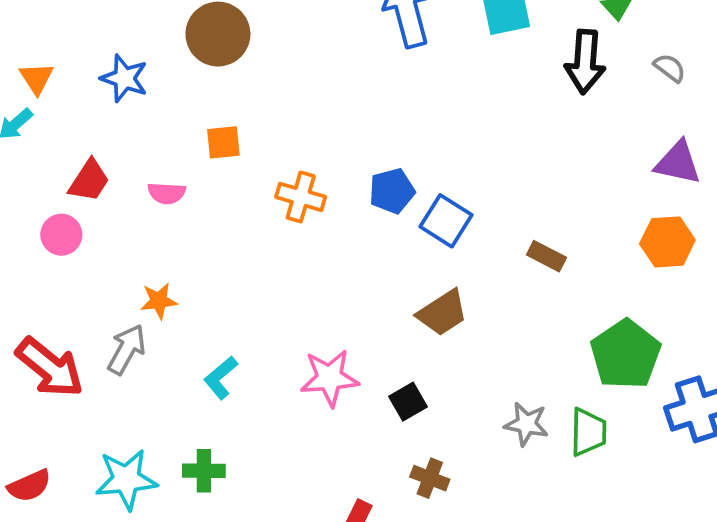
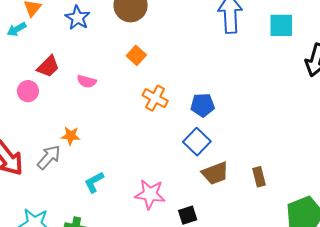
orange square: (223, 142) -> (136, 55), moved, turned 36
blue square: (446, 221) -> (197, 142), moved
brown rectangle: (546, 256) -> (259, 177), moved, turned 36

